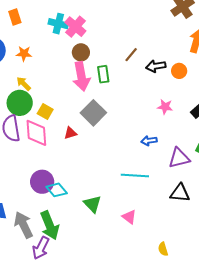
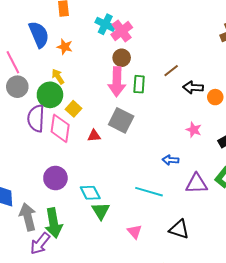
gray square: (93, 113) -> (121, 120), turned -30
cyan diamond: (57, 190) -> (90, 193), moved
black triangle: (180, 193) -> (179, 229), moved

